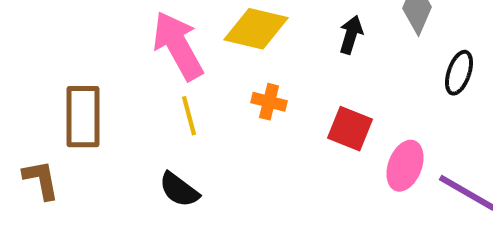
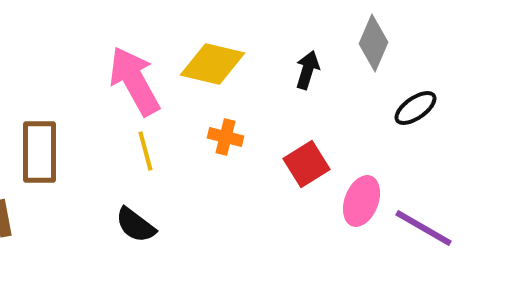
black ellipse: (459, 73) -> (415, 108), turned 36
red square: (350, 129) -> (306, 164), turned 36

